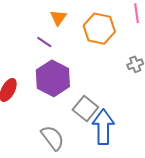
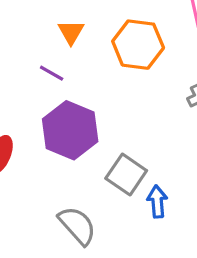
blue arrow: (103, 127) -> (157, 202), size x0.6

